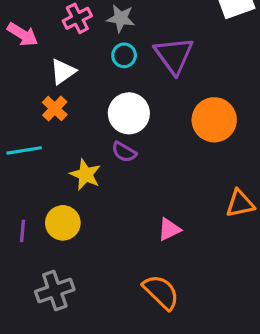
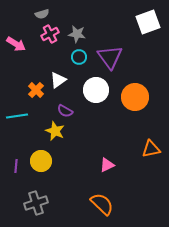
white triangle: (63, 71) -> (58, 80), moved
white circle: (129, 113) -> (96, 90), moved
purple semicircle: (124, 152) -> (65, 111), moved

